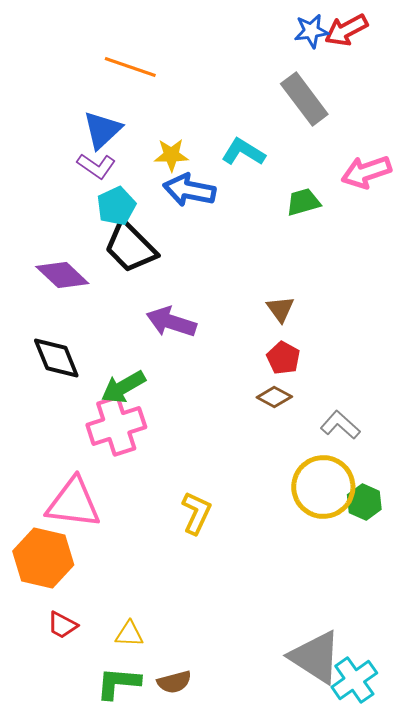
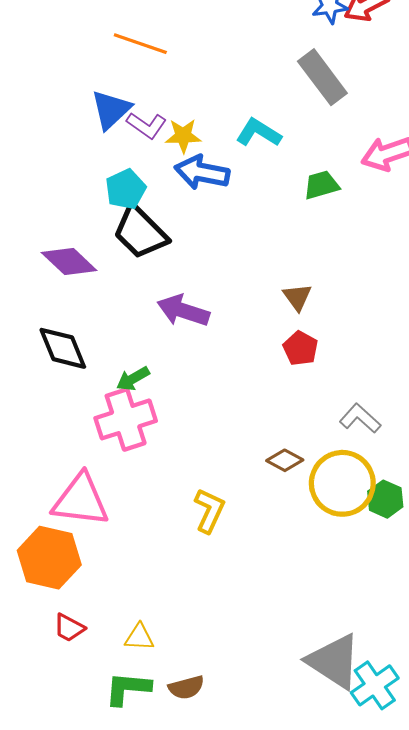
purple L-shape: (96, 166) -> (147, 125), moved
green arrow: (123, 387) -> (133, 379), size x0.7
brown diamond: (274, 397) -> (285, 460), moved

